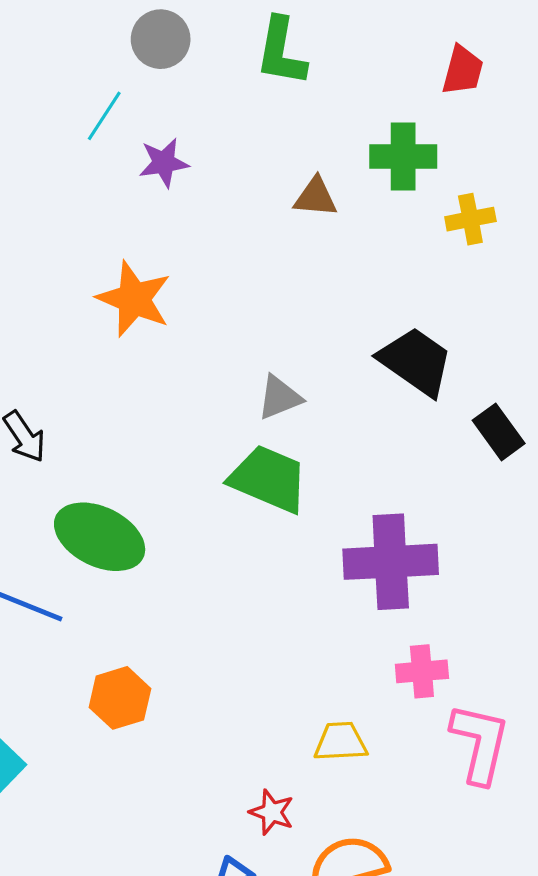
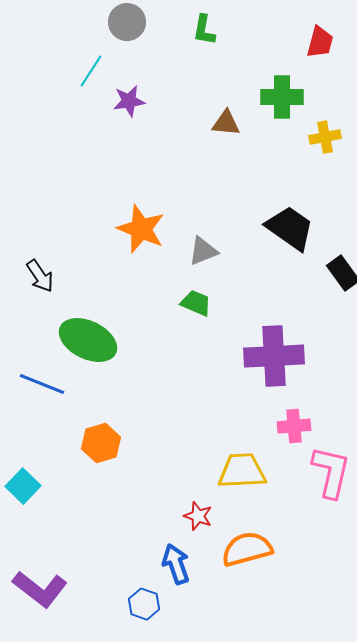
green L-shape: (281, 52) -> (204, 30), size x0.7
orange star: (134, 299) -> (141, 229), moved
green trapezoid: (269, 479) -> (196, 303), size x0.6
yellow trapezoid: (341, 742) -> (242, 471), size x1.4

